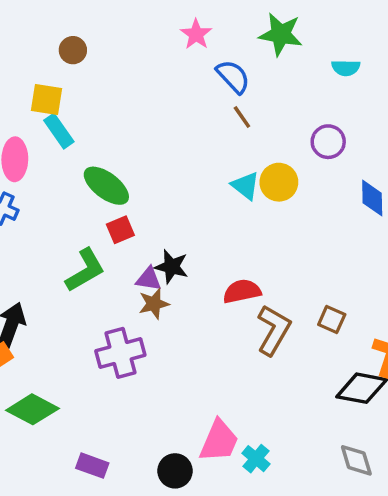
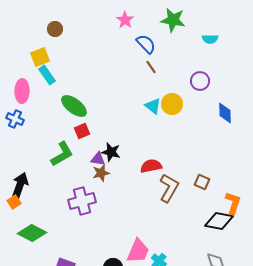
yellow square: (46, 99) -> (40, 57), turned -30

